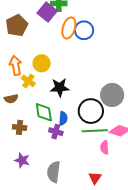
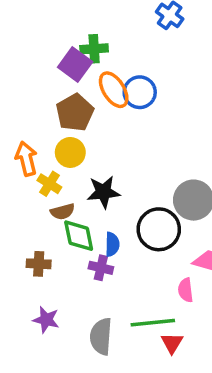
brown pentagon: (17, 25) -> (75, 113), moved
orange ellipse: (69, 28) -> (114, 90), turned -45
brown semicircle: (11, 99) -> (63, 212), moved
green line: (95, 131) -> (153, 323), moved

